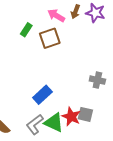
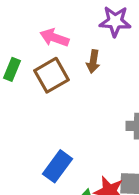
brown arrow: (75, 12) -> (93, 61), moved

